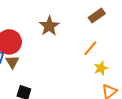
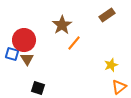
orange line: (90, 48) -> (74, 43), moved

